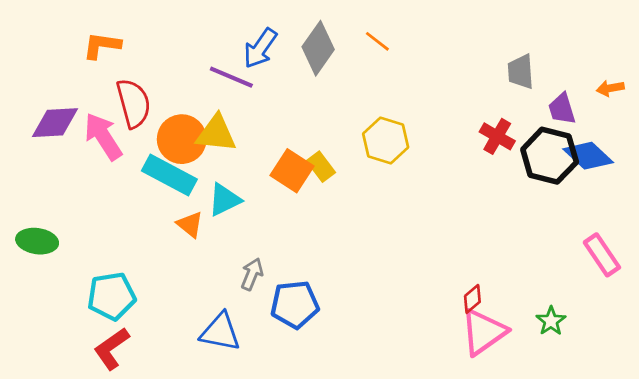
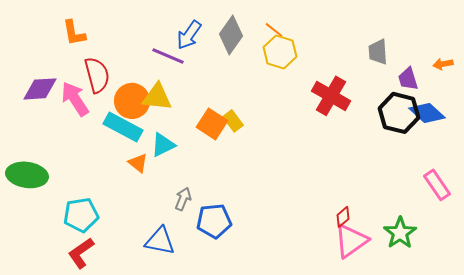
orange L-shape: (102, 45) -> (74, 33), turned -108
red cross: (497, 136) -> (331, 96), moved, size x1.5
yellow hexagon: (386, 141) -> (280, 52), moved
green ellipse: (37, 241) -> (27, 175), size x1.4
green star: (551, 321) -> (400, 233), size x1.5

